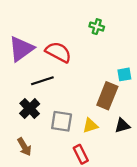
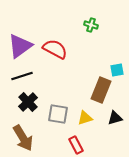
black line: (42, 81) -> (22, 76), moved
brown arrow: (24, 147) -> (23, 138), size x1.5

